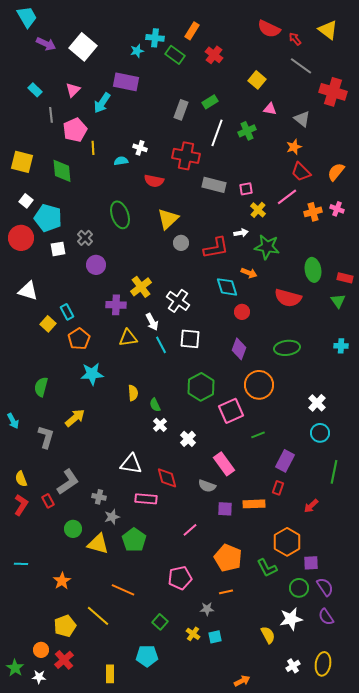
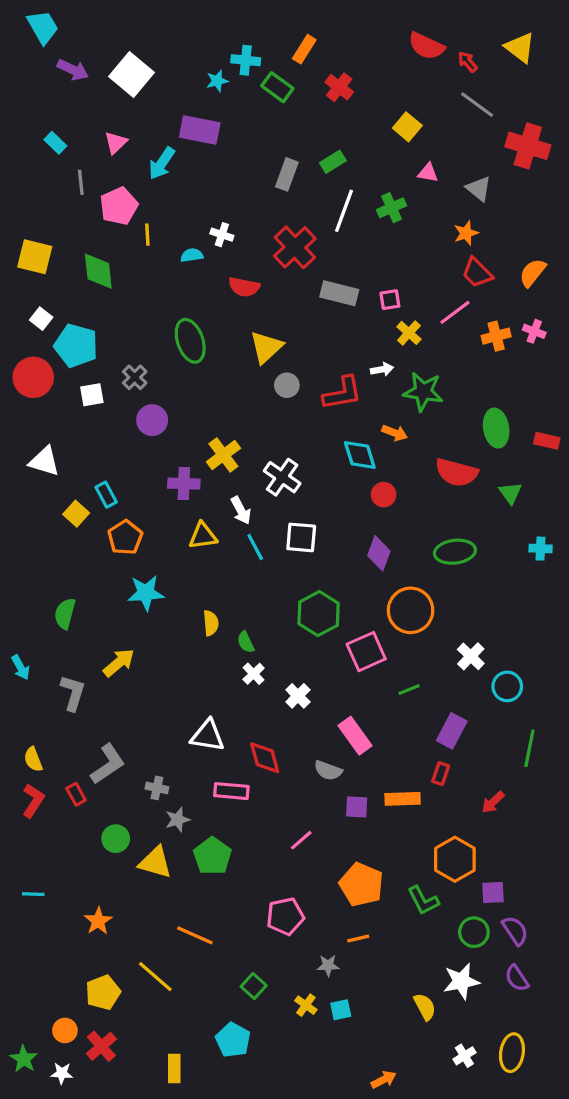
red cross: (186, 156) -> (295, 247), turned 36
green triangle: (338, 301) -> (510, 493), moved
white cross: (317, 403) -> (471, 656), moved
cyan pentagon: (147, 656) -> (233, 1040), turned 30

